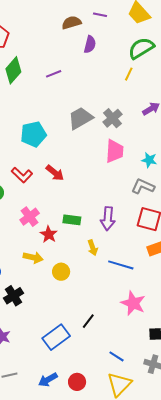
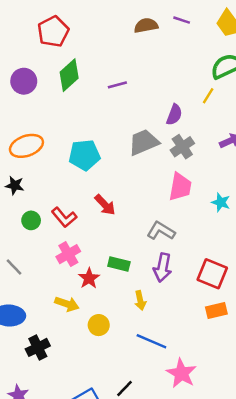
purple semicircle: (90, 44) -> (174, 115), moved
red L-shape: (22, 175) -> (64, 217), moved
gray L-shape: (143, 186) -> (161, 231), moved
blue line: (121, 265) -> (151, 341), moved

